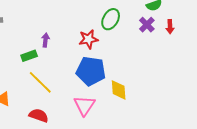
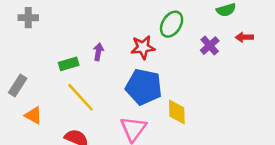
purple cross: (147, 25) -> (210, 46), moved
red arrow: (170, 27) -> (244, 37), turned 88
purple arrow: (45, 40) -> (98, 52), moved

